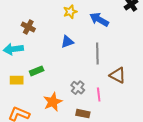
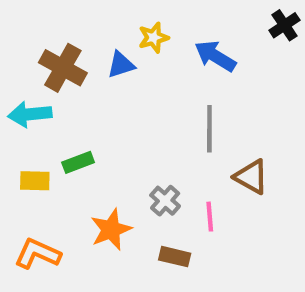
brown cross: (28, 27) -> (63, 68), size x1.5
blue triangle: (67, 42) -> (121, 65), moved

